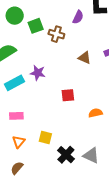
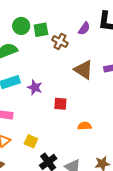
green circle: (15, 16) -> (21, 26), moved
brown triangle: (85, 58) -> (84, 70), size x1.5
purple star: (38, 73) -> (35, 87), moved

